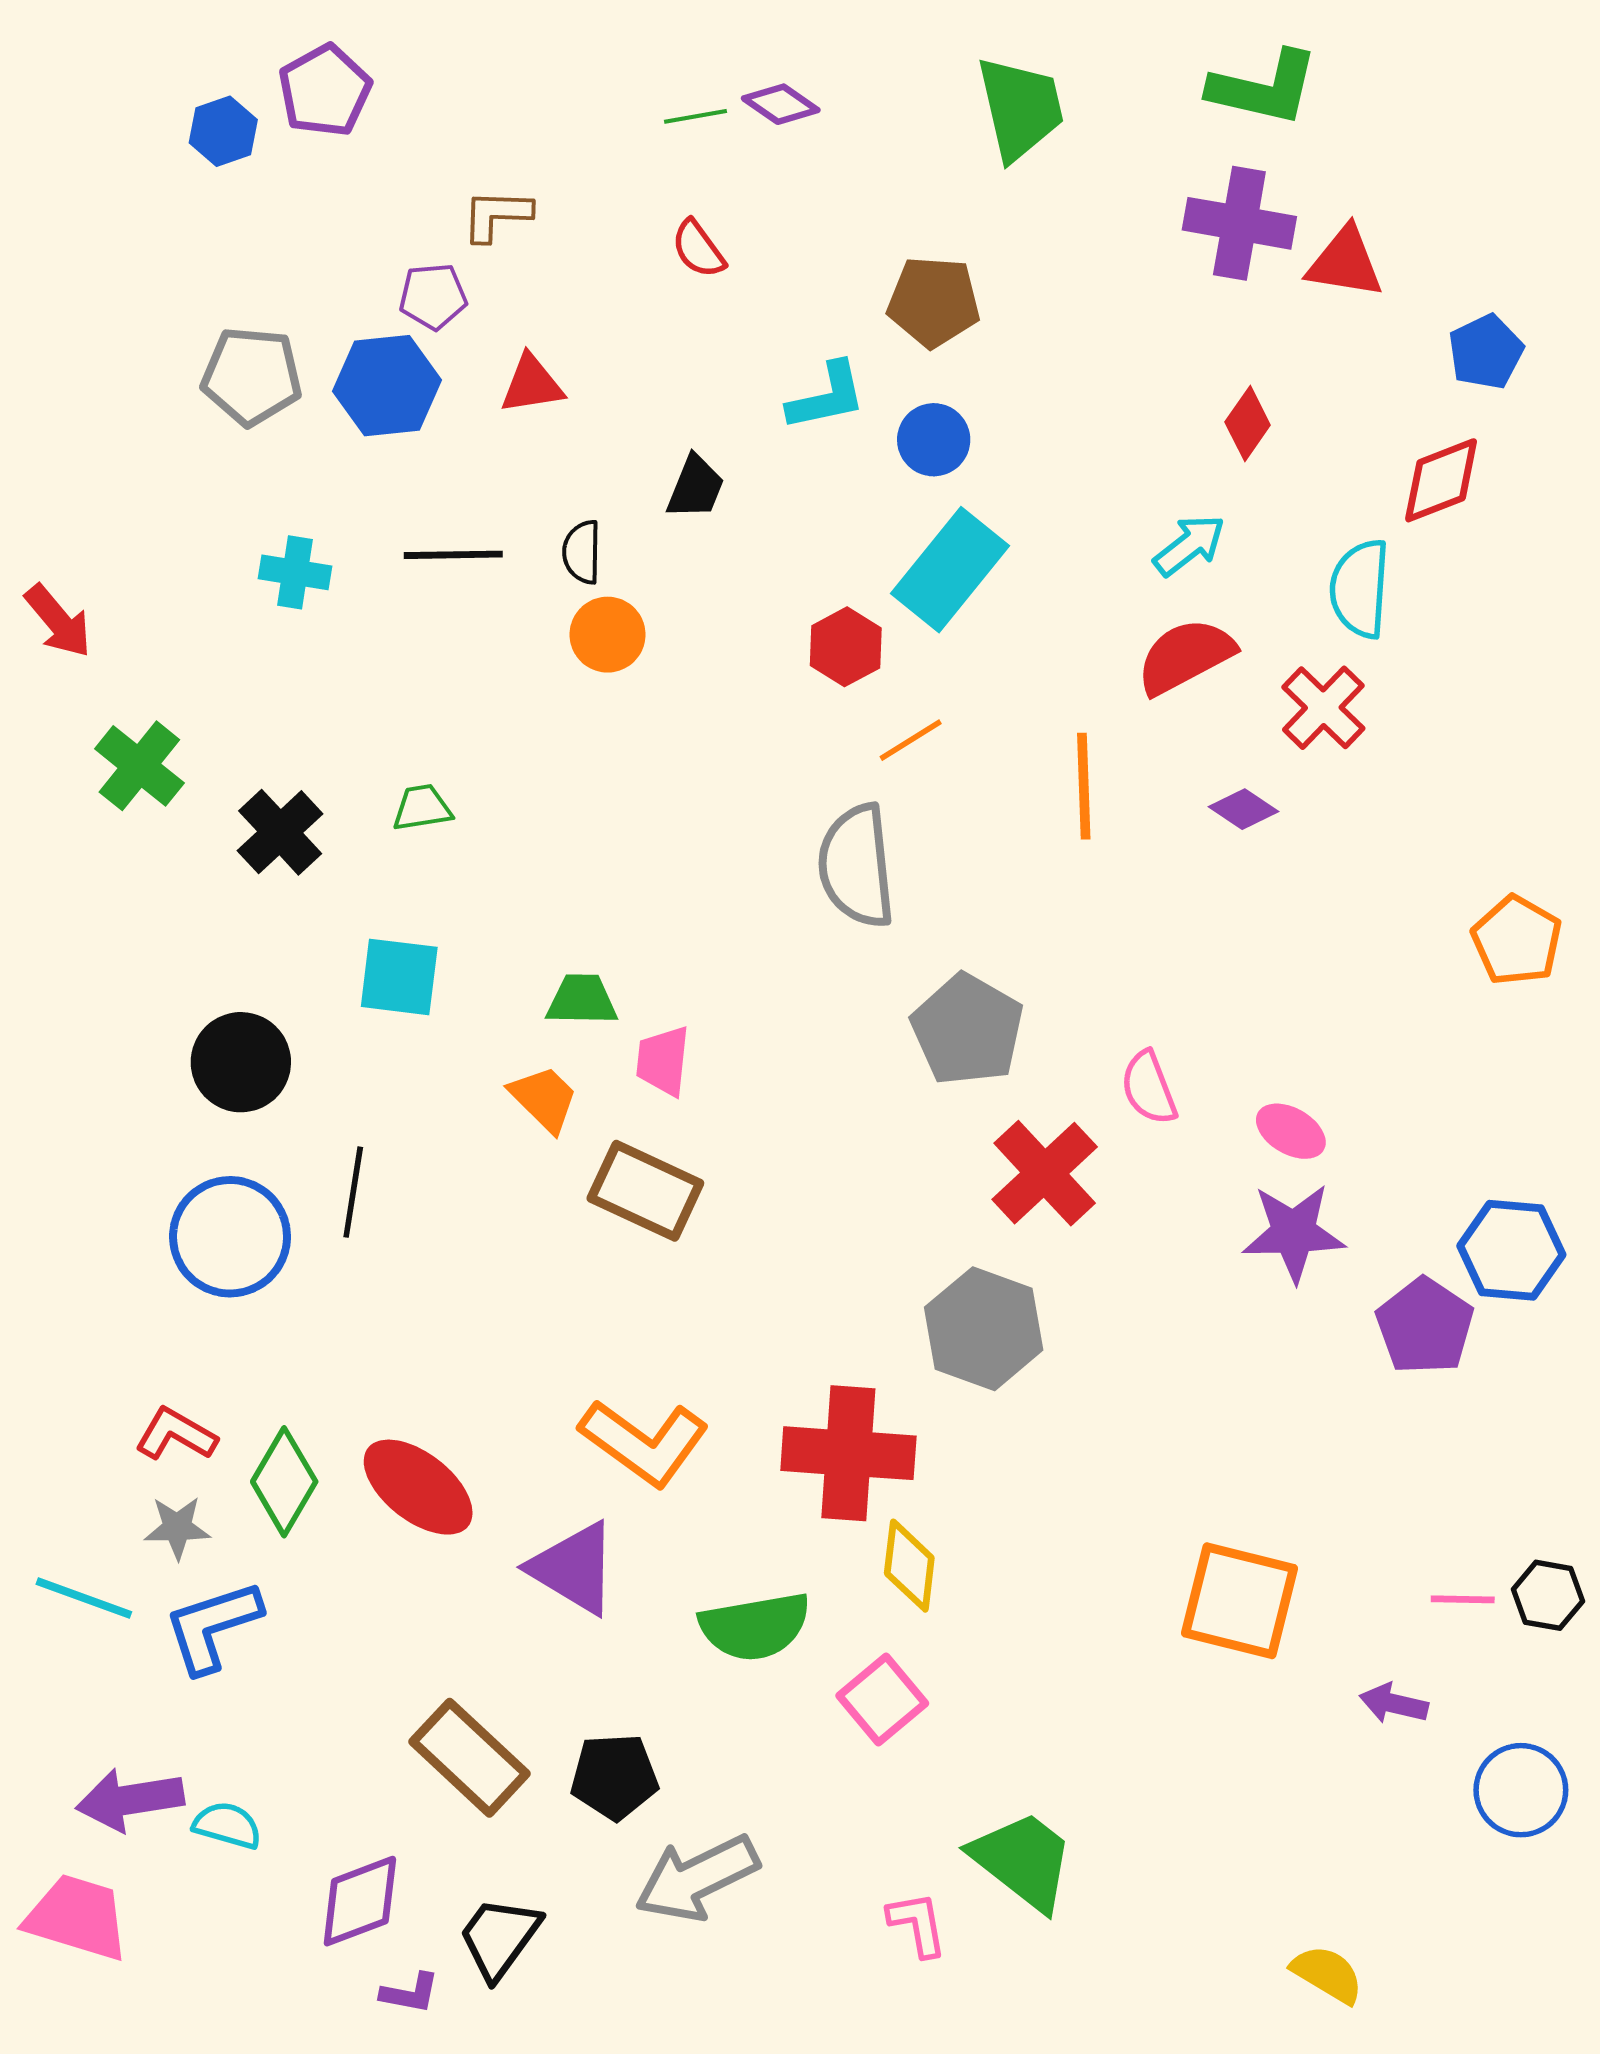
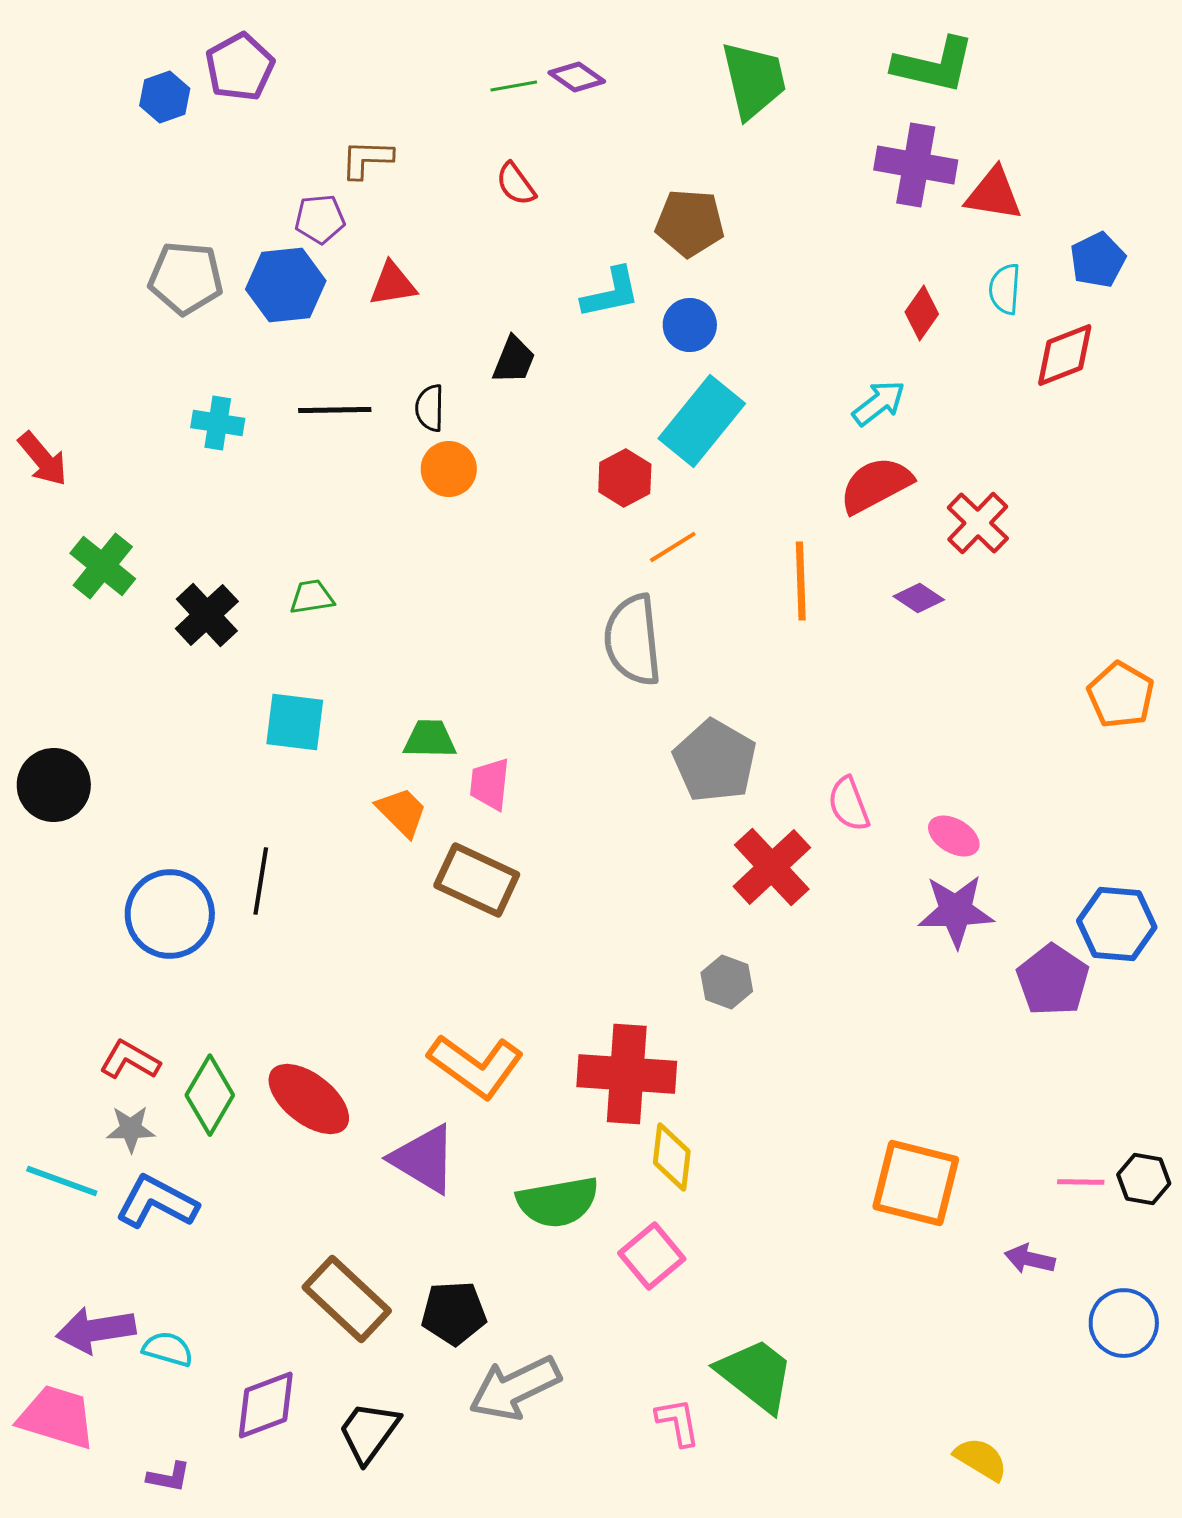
cyan semicircle: (1360, 589) -> (1005, 289), moved, size x0.7
black circle: (241, 1062) -> (54, 785), moved
gray hexagon: (984, 1329) -> (727, 982), size x0.6
blue L-shape: (212, 1626) -> (157, 1202), turned 46
purple L-shape: (410, 1993) -> (169, 1477), moved

